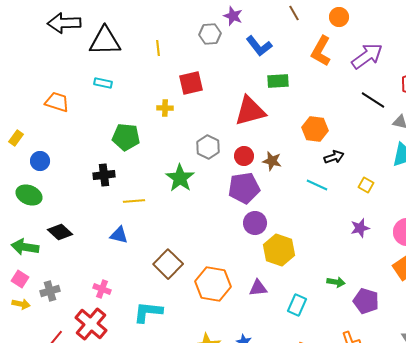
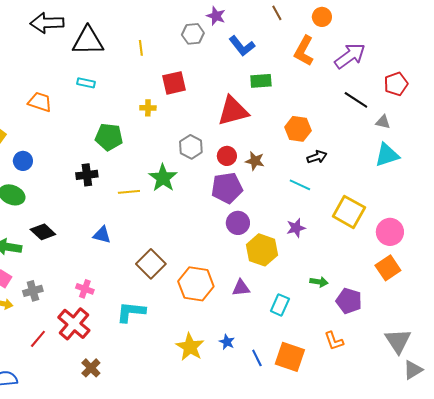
yellow square: (366, 185) -> (349, 212), moved, size x2.0
yellow line: (134, 201) -> (129, 192), moved
purple star: (360, 228) -> (296, 228), moved

